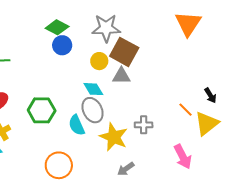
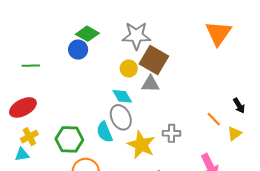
blue circle: (62, 45) -> (78, 50), moved
green hexagon: (42, 110) -> (69, 139), moved
yellow triangle: (207, 123) -> (234, 134), size x0.6

